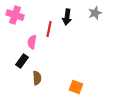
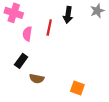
pink semicircle: (32, 42) -> (27, 34), moved
brown semicircle: (37, 78) -> (37, 79), turned 104

